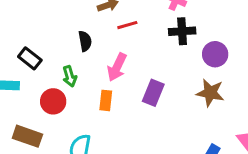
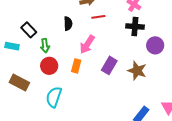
green arrow: (70, 76) -> (45, 46), moved
brown star: (210, 93) -> (137, 71), moved
red circle: (53, 101) -> (49, 66), moved

